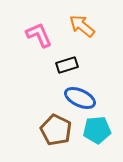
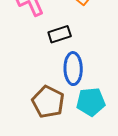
blue ellipse: (80, 98) -> (73, 69), turned 64

